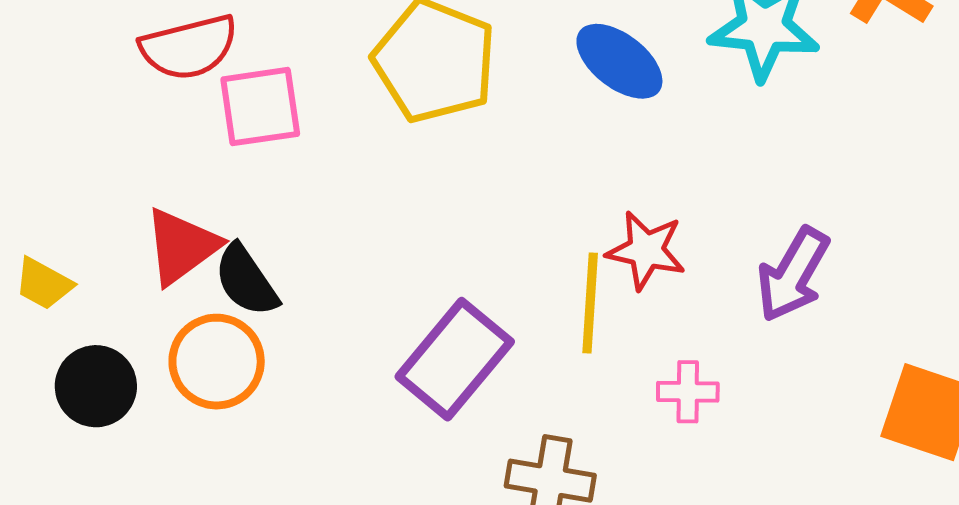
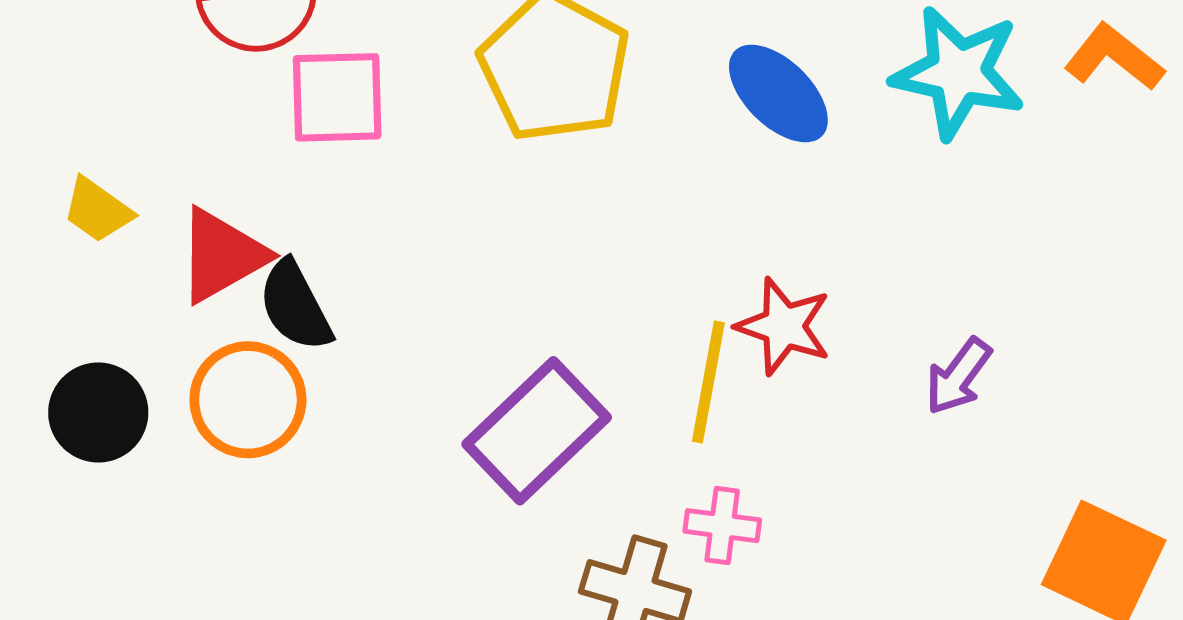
purple arrow: (793, 274) -> (958, 376), size x0.7
yellow trapezoid: (44, 284) -> (97, 210), moved
pink cross: (688, 392) -> (722, 526), moved

